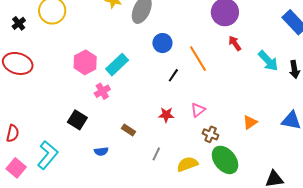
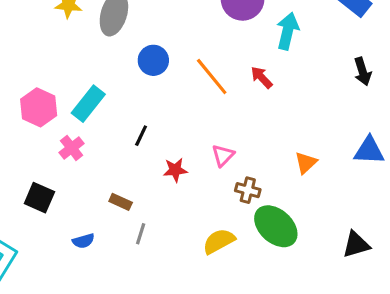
red arrow: (235, 43) -> (262, 77), moved
cyan arrow: (268, 61) -> (288, 31), moved, turned -115
black line: (173, 75) -> (141, 136), moved
gray line: (156, 154) -> (141, 234), moved

